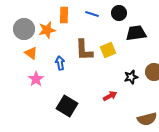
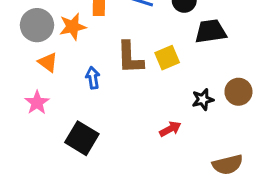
pink star: (36, 79) -> (37, 103), moved
black square: (67, 106) -> (82, 138), moved

